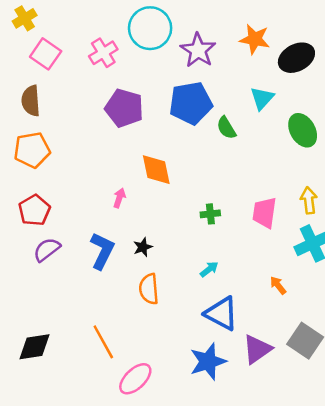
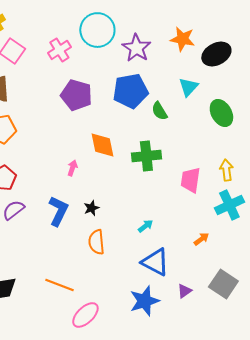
green cross: (210, 214) -> (146, 156), moved, size x1.8
orange arrow: (278, 285) -> (201, 239), turned 91
orange line: (103, 342) -> (59, 285), turned -40
purple triangle: (257, 349) -> (184, 291), size x0.6

